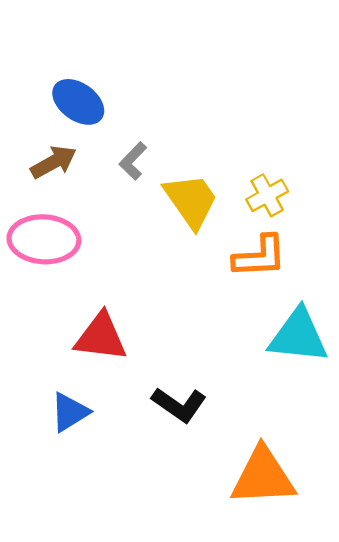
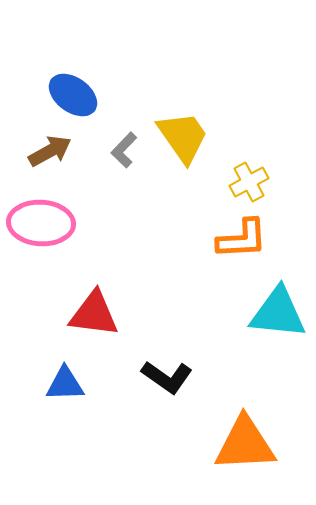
yellow trapezoid: (191, 201) -> (183, 137), moved
blue triangle: (70, 412) -> (65, 384), turned 30

